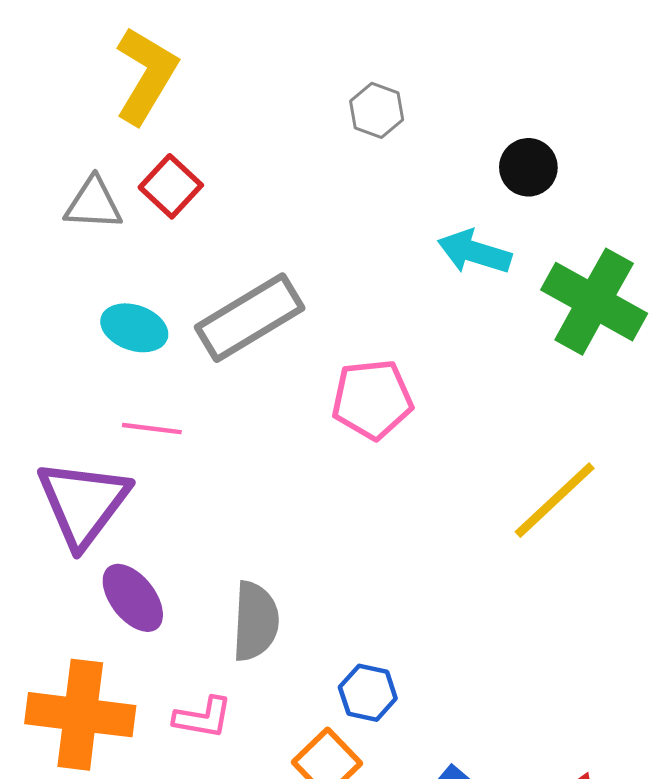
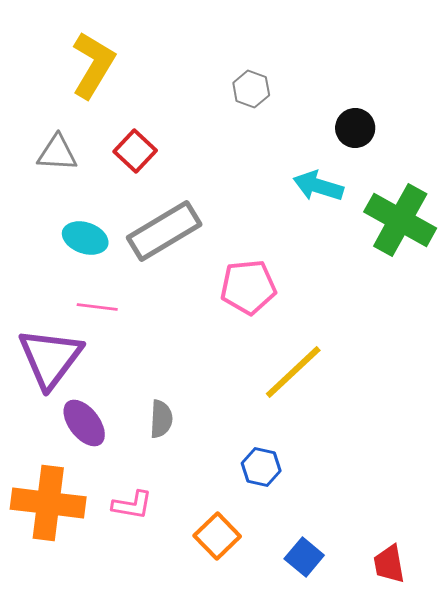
red square: (171, 186) -> (135, 151), moved
yellow line: (555, 500) -> (293, 372), moved
gray semicircle: (255, 621) -> (161, 419), moved, size x0.7
blue hexagon: (368, 693) -> (261, 467), moved

